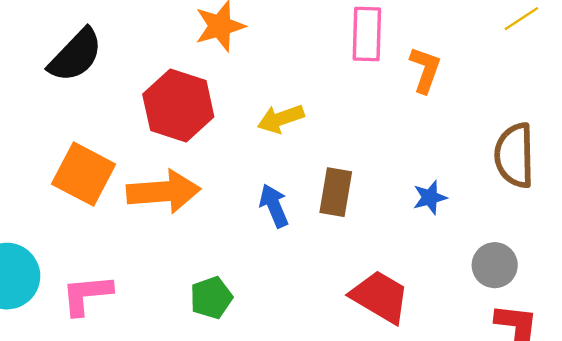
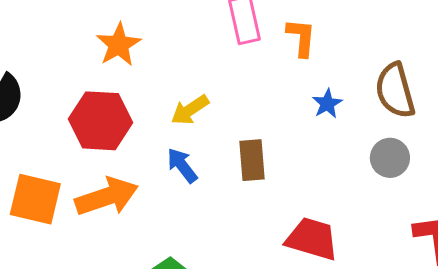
blue star: (430, 197) -> (327, 104), moved
blue arrow: (274, 206) -> (182, 165), moved
gray circle: (495, 265) -> (390, 158), moved

